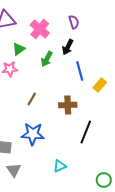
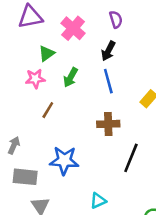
green arrow: (47, 59) -> (71, 77), moved
blue line: (80, 71) -> (108, 81), moved
brown line: (32, 99) -> (48, 110), moved

